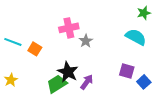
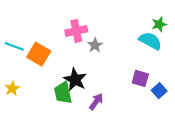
green star: (144, 13) -> (159, 24), moved
orange square: (35, 49) -> (39, 54), size x1.5
purple arrow: (87, 82) -> (96, 102), moved
green trapezoid: (57, 84) -> (63, 93), turned -70

